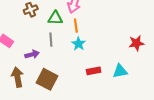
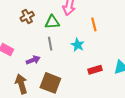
orange line: (76, 26) -> (94, 24), moved

